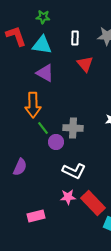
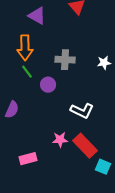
green line: (43, 128) -> (27, 72), moved
gray cross: (73, 128) -> (65, 60), moved
white L-shape: (74, 171) -> (82, 111), moved

